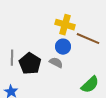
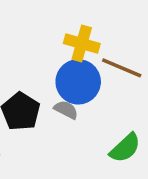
blue circle: (63, 47) -> (78, 82), size x1.6

